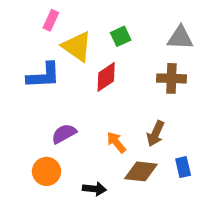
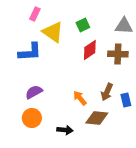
red diamond: (106, 77) -> (90, 50), moved
purple semicircle: (64, 134) -> (34, 92), moved
blue rectangle: (183, 167) -> (126, 100), moved

